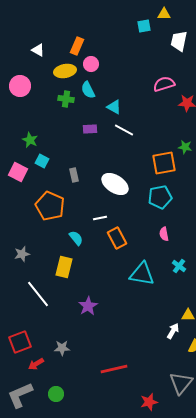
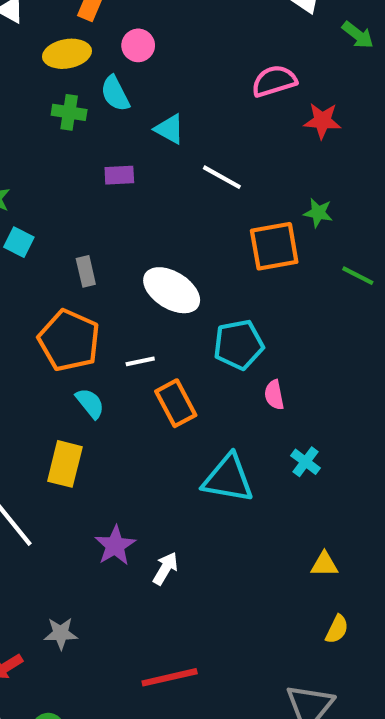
pink circle: (91, 64) -> (138, 45), moved
white line: (124, 130) -> (222, 177), moved
cyan pentagon: (160, 197) -> (239, 345), moved
orange pentagon: (50, 206) -> (69, 340), moved
white arrow: (173, 331) -> (165, 569), moved

